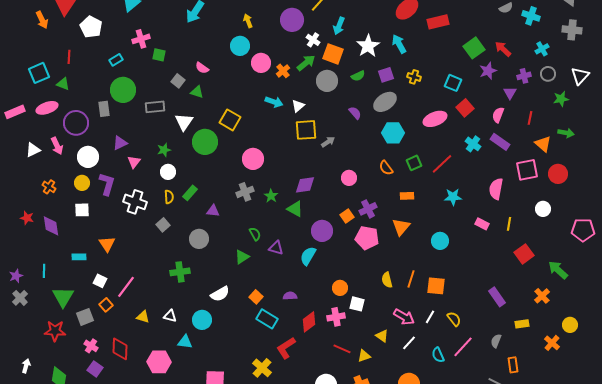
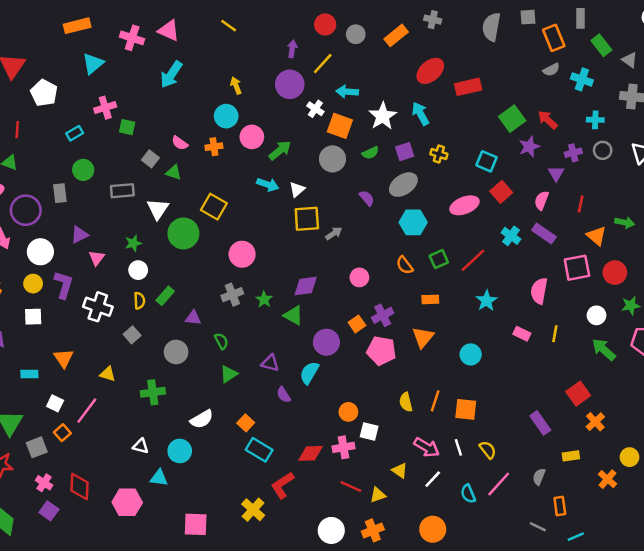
cyan arrow: (339, 26) -> (347, 92), turned 72
cyan cross: (542, 49) -> (595, 120), turned 32
green arrow: (306, 63) -> (280, 150), moved
orange cross: (283, 71) -> (214, 147), moved, turned 32
green circle: (123, 90) -> (83, 170), size x0.7
green star: (561, 99) -> (631, 306), moved
cyan star: (453, 197) -> (486, 301), turned -30
green semicircle: (255, 234) -> (221, 341), moved
red square: (524, 254) -> (578, 394), moved
green arrow: (558, 270) -> (604, 350), moved
purple semicircle: (290, 296) -> (284, 395), moved, turned -120
yellow triangle: (143, 317) -> (108, 374), moved
white line: (430, 317) -> (458, 447), turned -48
red diamond: (309, 322) -> (310, 453), turned 35

